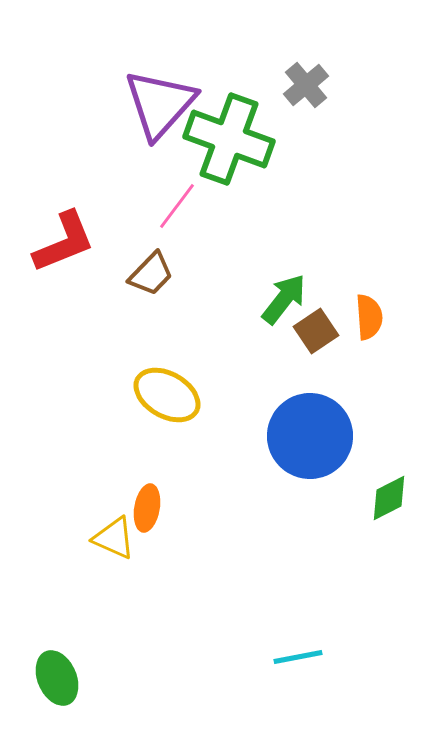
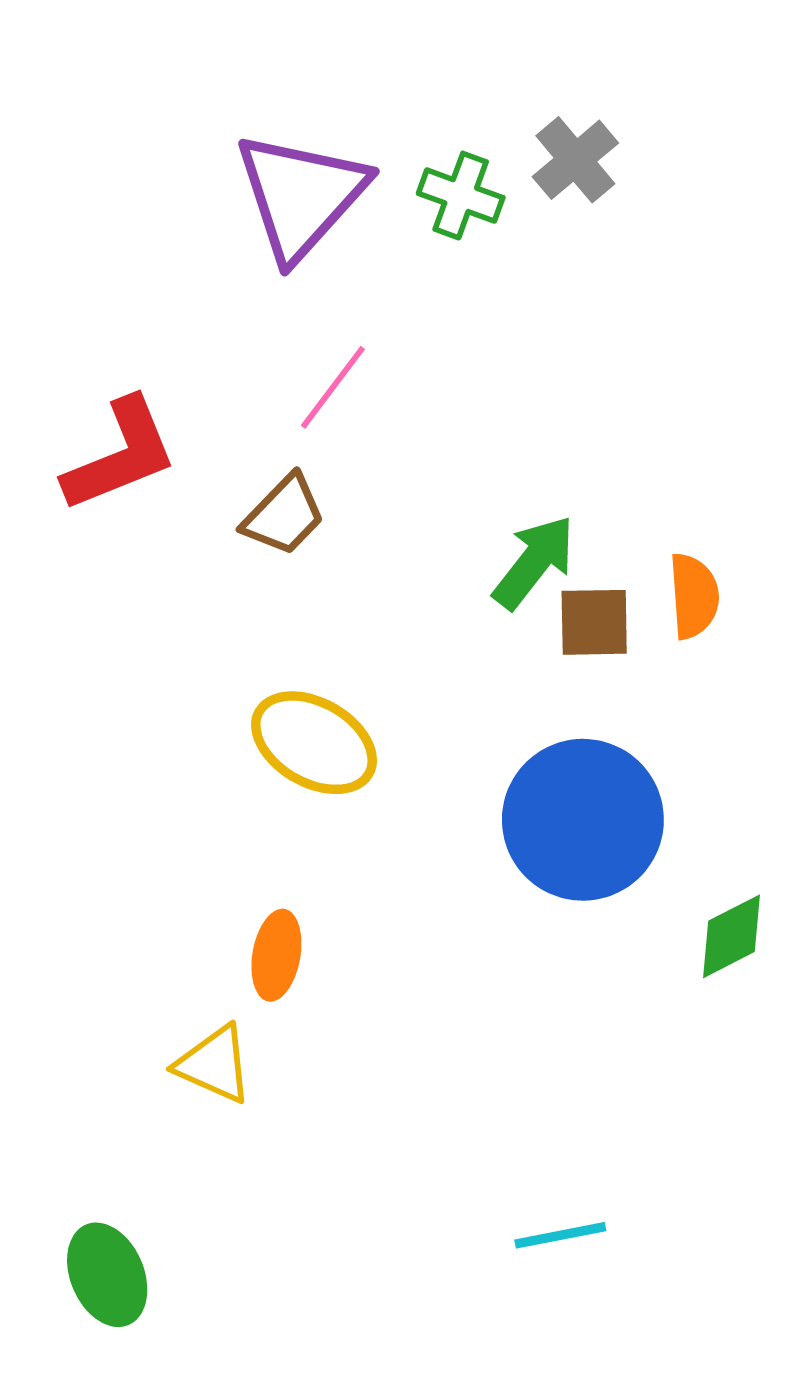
green cross: (229, 139) -> (461, 196), moved, size x0.5
brown square: (316, 331) -> (594, 622), turned 33
yellow triangle: (114, 538) -> (214, 1064), moved

